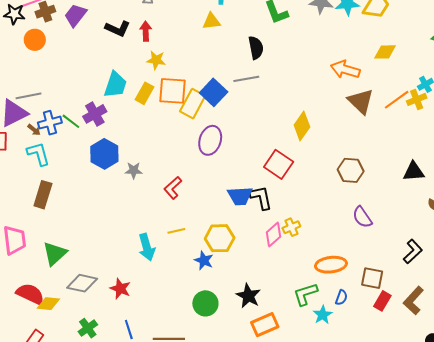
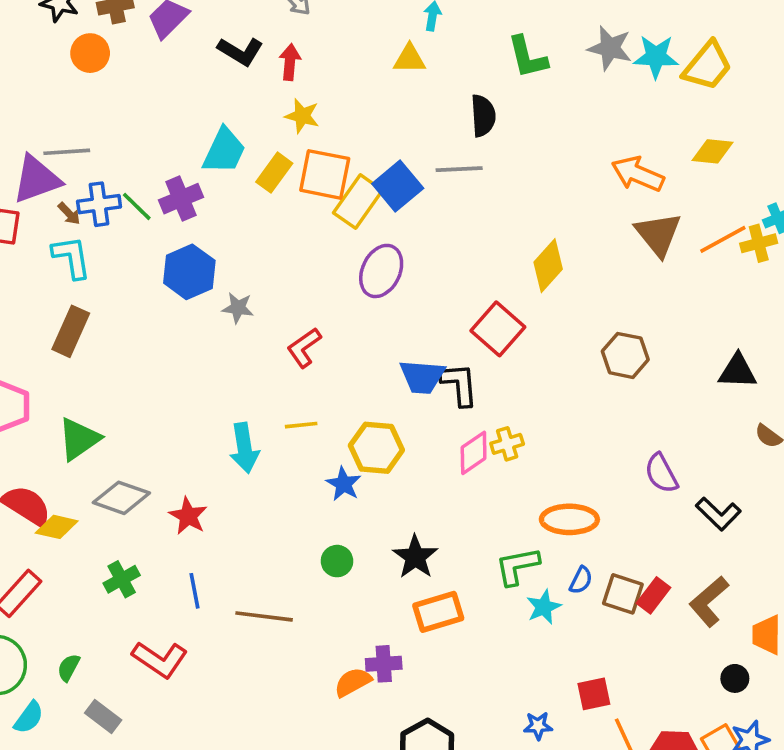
purple semicircle: (362, 217) -> (661, 473), moved
black L-shape: (413, 252) -> (718, 514), turned 80
brown square: (372, 278) -> (623, 594), moved
green circle: (205, 303) -> (337, 561), size x0.7

